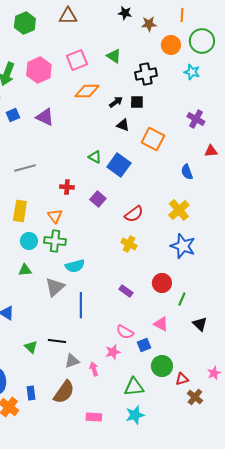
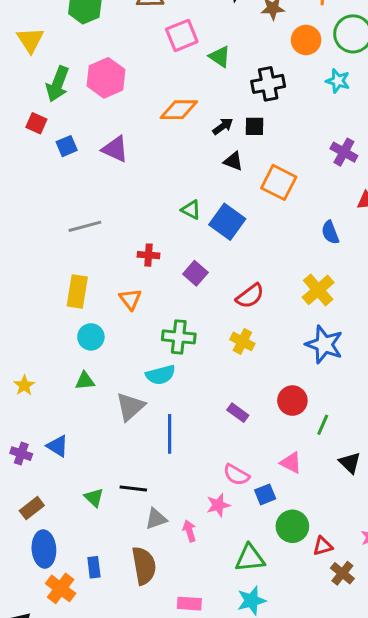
pink square: (77, 60) -> (182, 35), moved
green cross: (55, 241) -> (179, 337), moved
brown semicircle: (64, 392) -> (144, 566), turned -45

